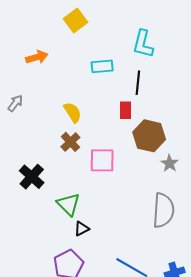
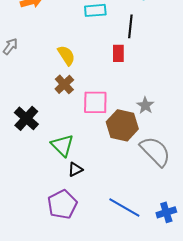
brown hexagon: (149, 136) -> (122, 125), moved
gray star: (170, 163) -> (145, 105), moved
gray semicircle: (163, 210) -> (155, 151), turned -48

